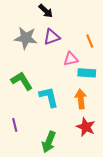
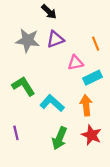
cyan rectangle: (87, 73) -> (92, 78), turned -30
cyan L-shape: (49, 97) -> (52, 103), turned -35
green arrow: (49, 142) -> (60, 138), moved

